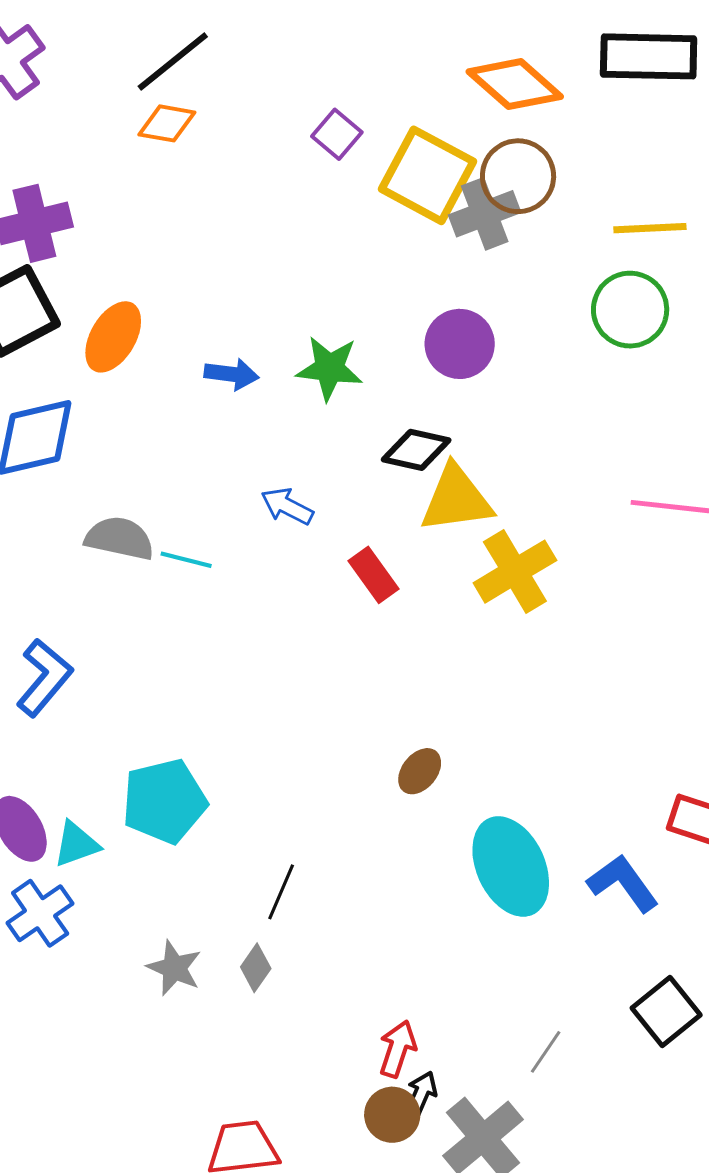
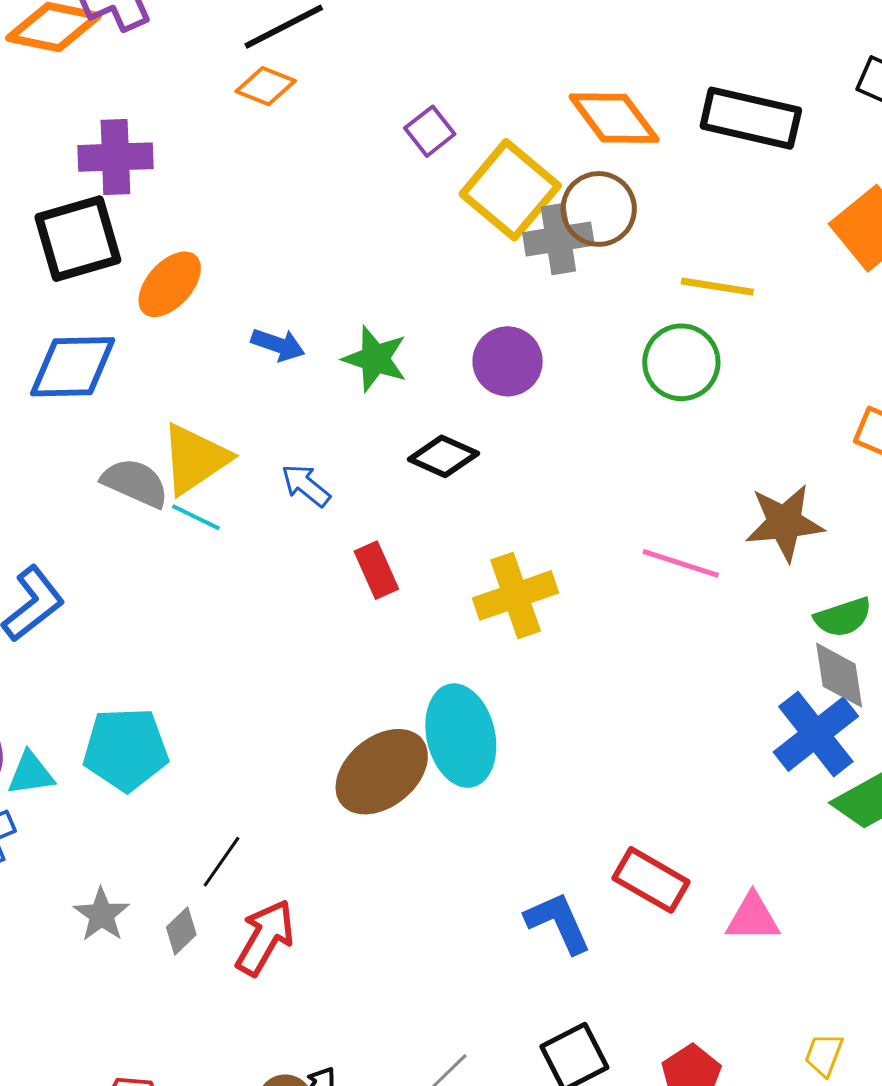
yellow triangle: (456, 499) -> (195, 459), moved, turned -38
brown ellipse: (420, 771) -> (382, 772), size x2.0
cyan ellipse: (511, 866) -> (461, 736), moved
red arrow: (398, 1049) -> (265, 938), moved, size x1.4

